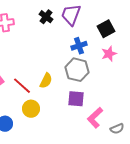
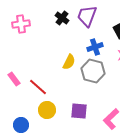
yellow semicircle: (46, 81) -> (69, 62), moved
purple square: (76, 99) -> (79, 111), moved

